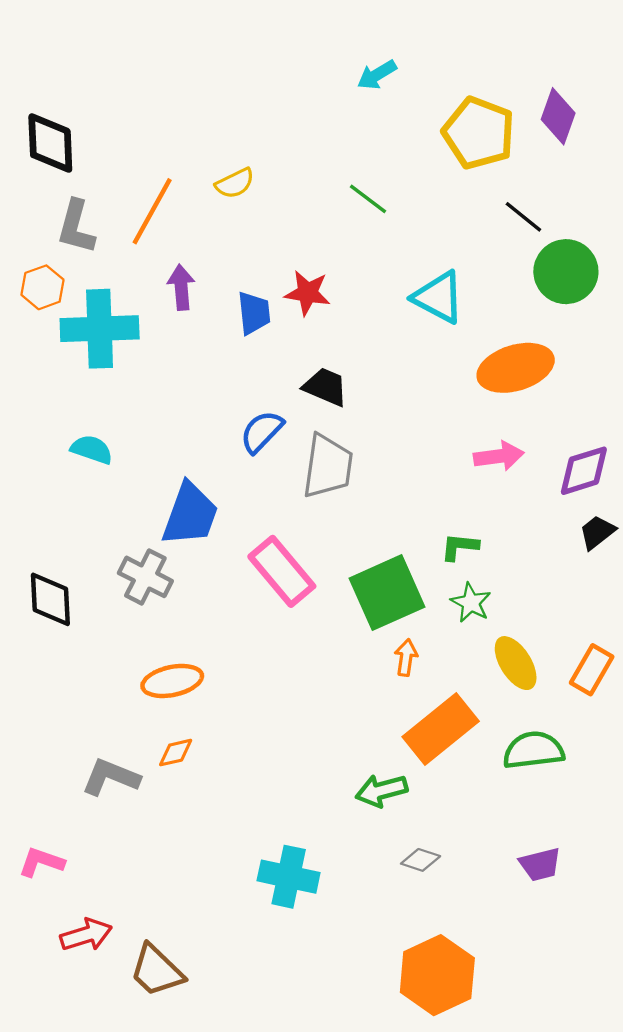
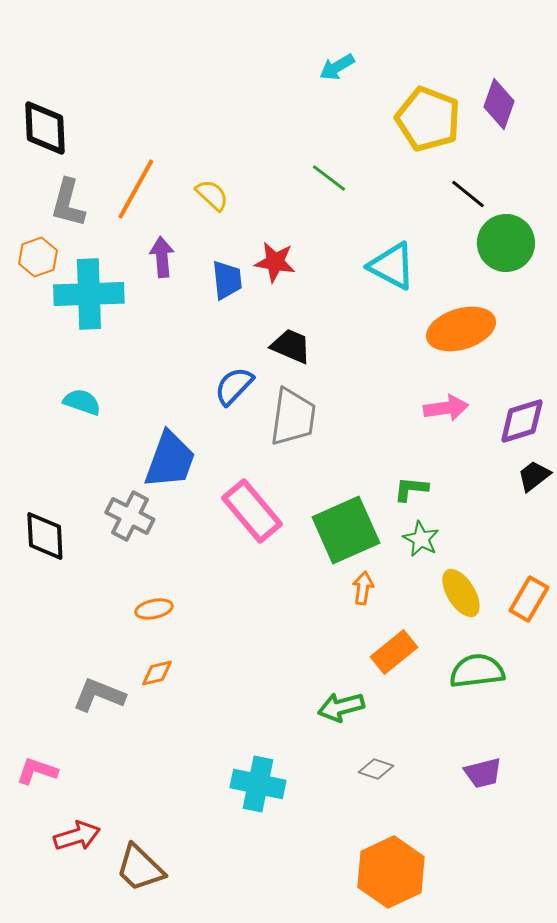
yellow semicircle: (235, 183) -> (212, 195), moved, turned -111
orange ellipse: (172, 681) -> (154, 609), size x0.7
orange rectangle: (441, 729) -> (394, 652), size x0.7

